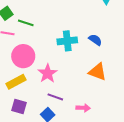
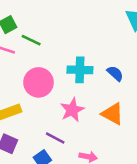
pink circle: (23, 56) -> (38, 82), moved
pink star: (48, 73) -> (72, 110), moved

